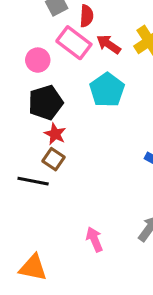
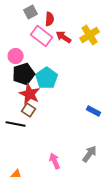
pink circle: (38, 60) -> (16, 56), moved
cyan pentagon: (107, 90) -> (47, 78), moved
red star: (55, 134) -> (30, 94), size x1.5

